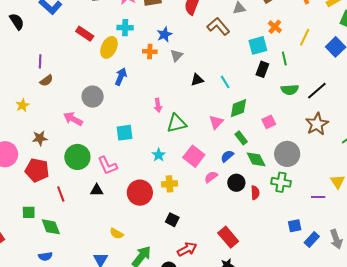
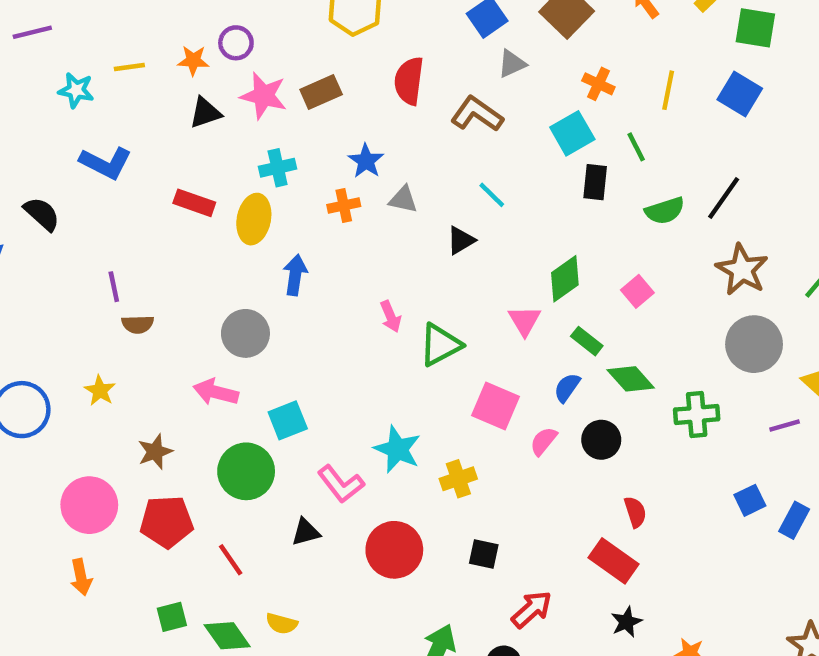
gray triangle: (177, 55) -> (403, 199), turned -48
brown semicircle: (46, 81) -> (138, 324), turned 48
cyan line: (225, 82) -> (492, 195), moved
cyan square: (125, 133) -> (288, 420), moved
gray circle: (287, 154) -> (754, 344), moved
cyan star: (159, 155) -> (397, 449), moved, size x1.5
pink L-shape: (107, 166) -> (341, 484), moved
red circle: (140, 193) -> (394, 550), moved
red semicircle: (255, 193) -> (635, 512), moved
yellow semicircle: (117, 234) -> (282, 624), moved

